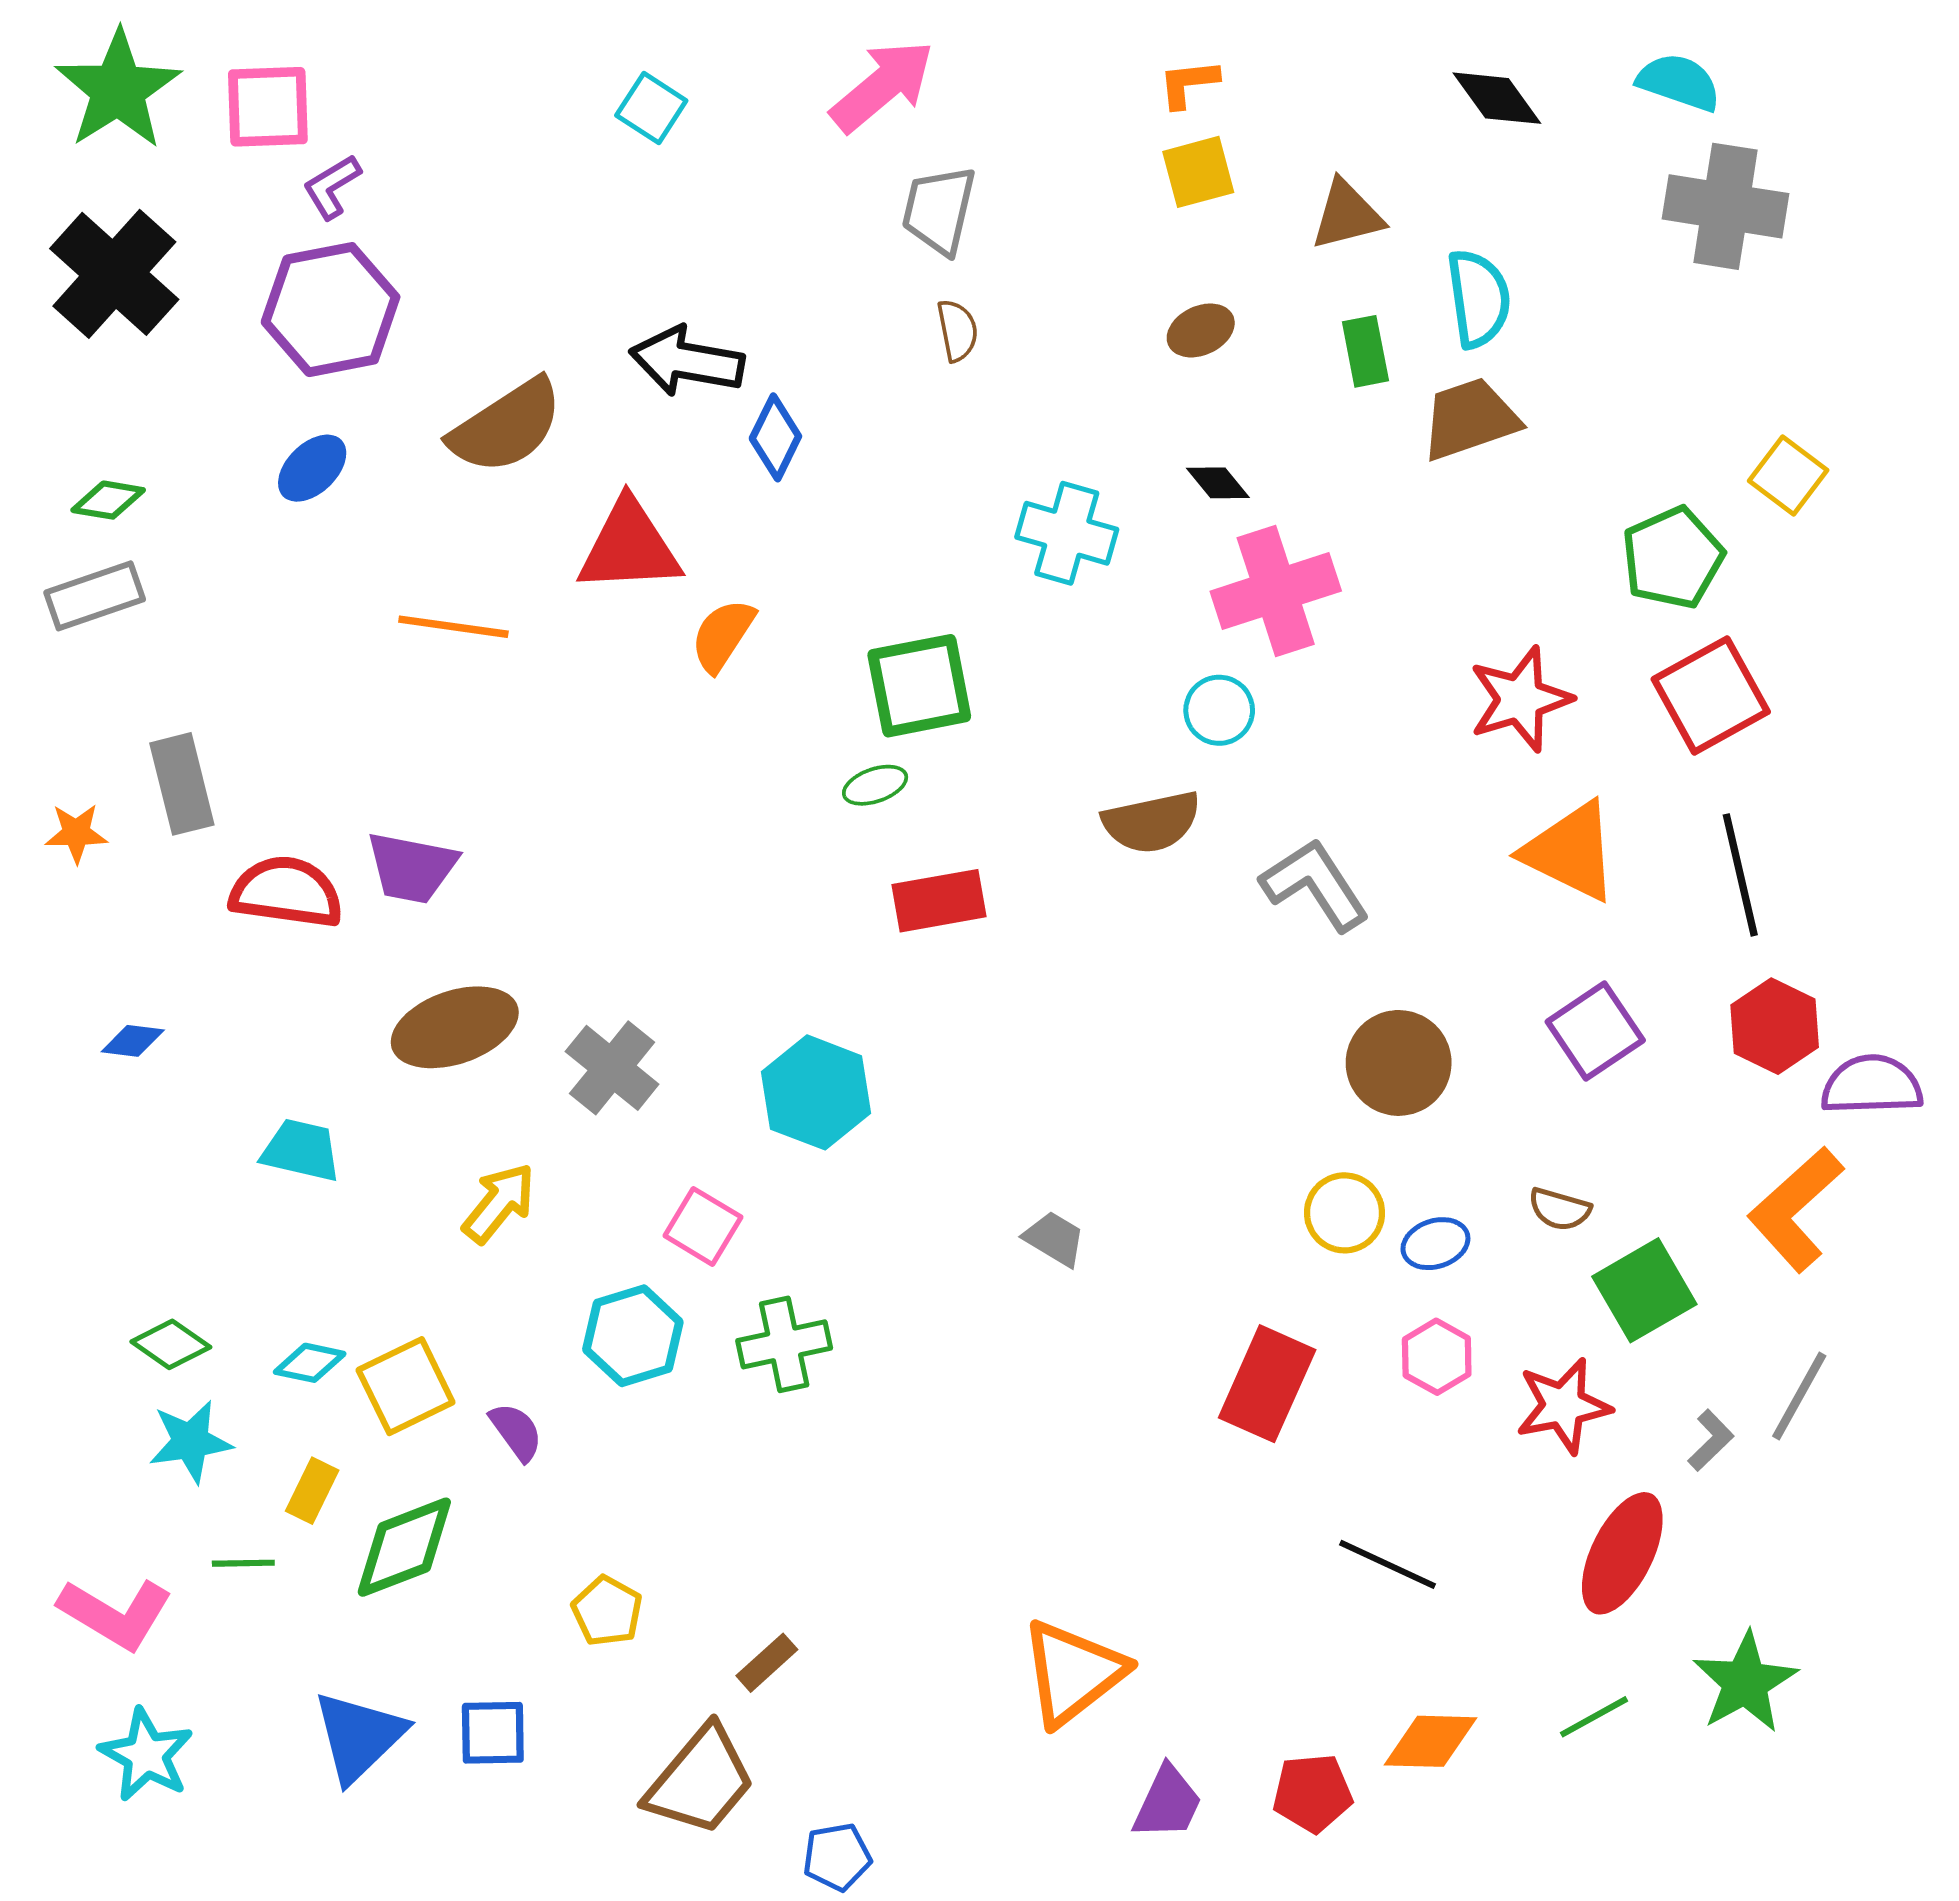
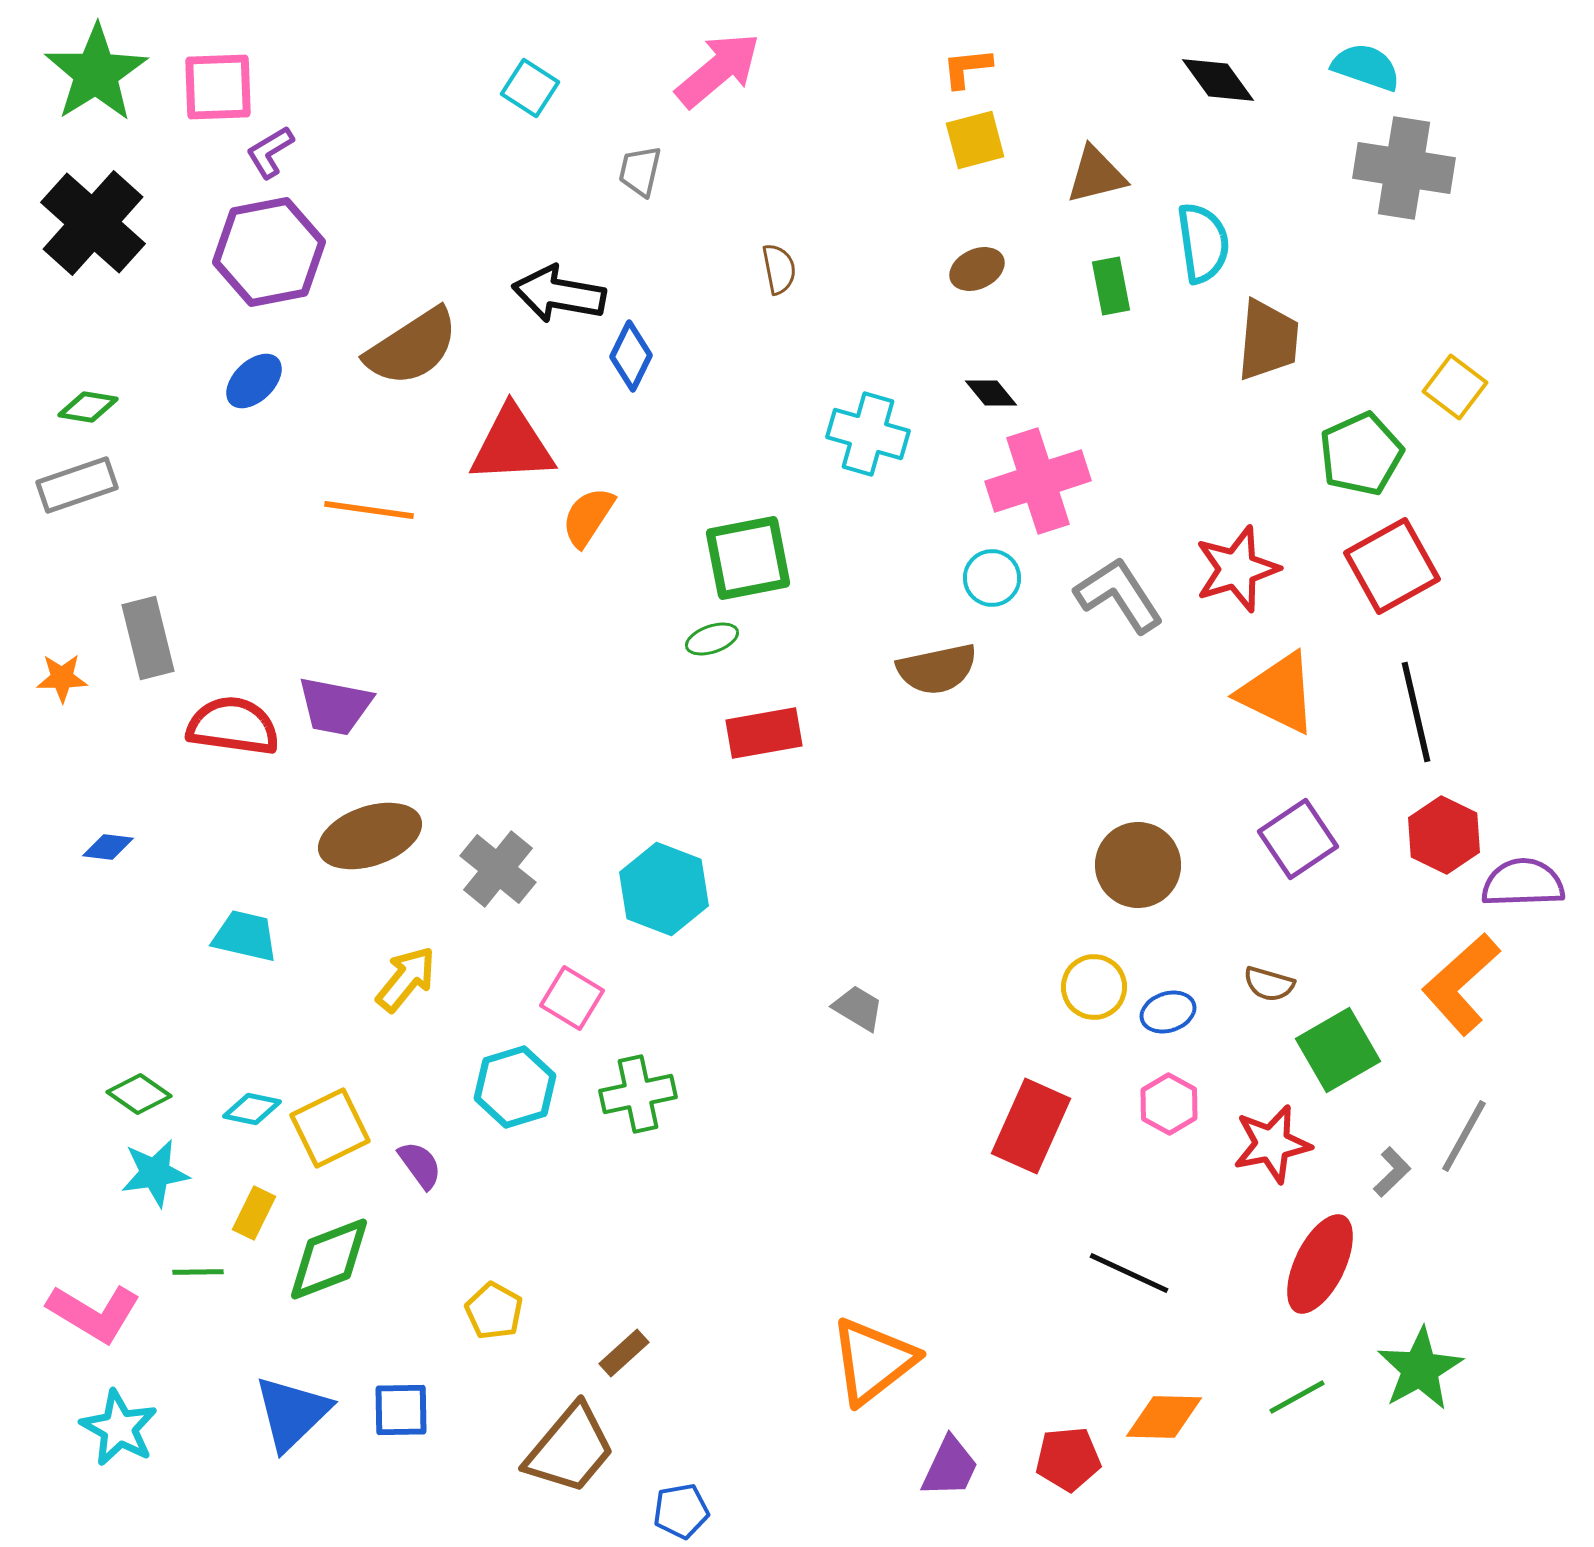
gray trapezoid: (939, 210) -> (640, 171), moved, size x0.7
brown trapezoid: (1470, 419) -> (1268, 340), moved, turned 114
gray L-shape: (1315, 885) -> (1119, 595), moved

